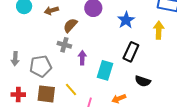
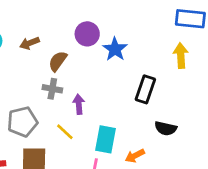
blue star: (126, 20) -> (115, 49), moved
cyan rectangle: (105, 70) -> (105, 139), moved
yellow line: (71, 89) -> (65, 132), moved

